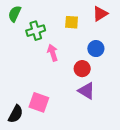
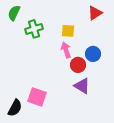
yellow square: (72, 22) -> (68, 31), moved
blue circle: (96, 49) -> (93, 54), moved
pink arrow: (53, 53) -> (66, 50), moved

